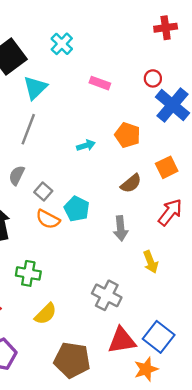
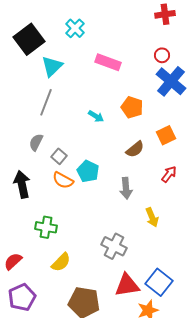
red circle: (153, 78) -> (162, 55), moved
pink rectangle: (100, 83) -> (108, 62), size x1.4
cyan arrow: (86, 145) -> (96, 116), turned 49
red arrow: (170, 212) -> (169, 174), size x0.7

